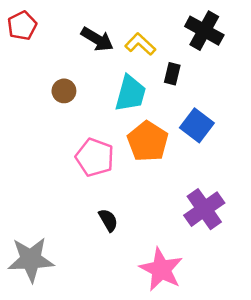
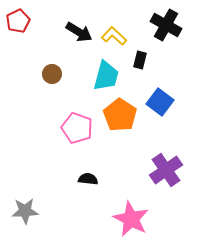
black semicircle: (108, 220) -> (88, 179), turned -54
gray star: (31, 260) -> (25, 211), size x0.7

